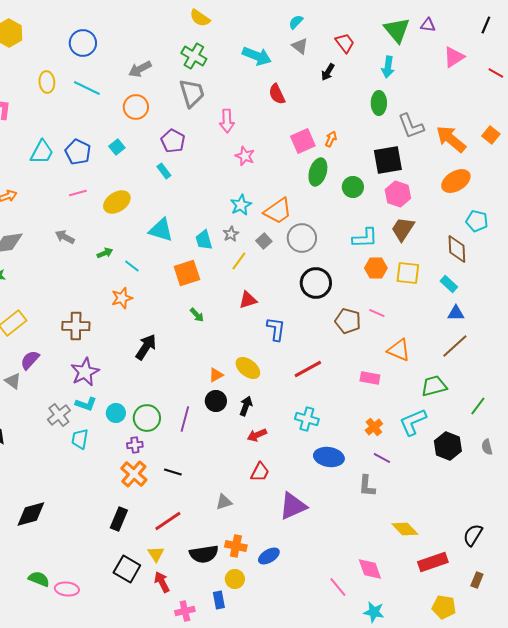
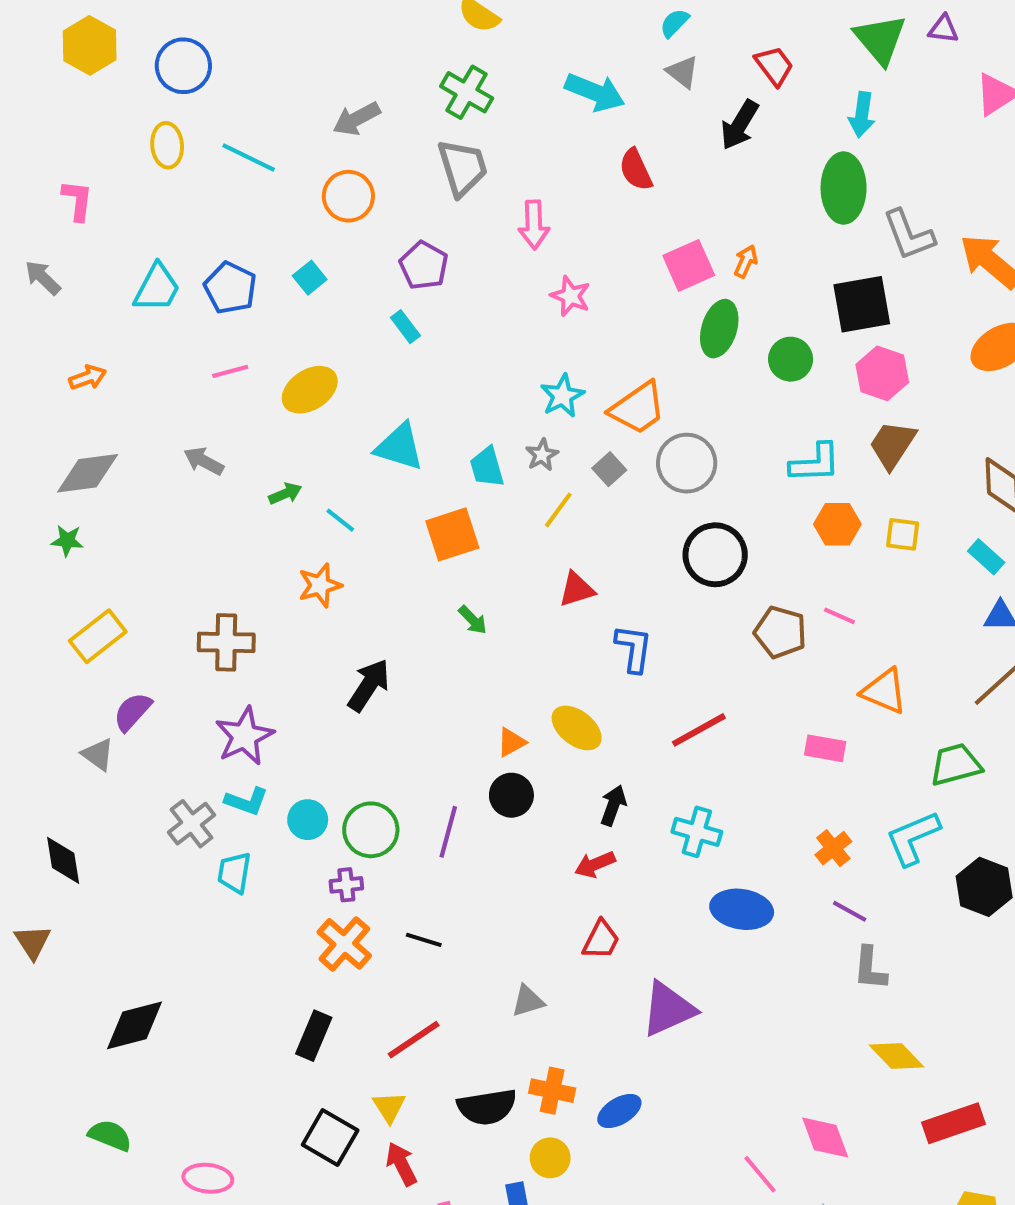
blue circle: (83, 43) -> (183, 66), moved
black arrow: (328, 72) -> (740, 125), size x1.4
green ellipse: (379, 103) -> (844, 188), size x1.4
yellow square: (408, 273) -> (903, 534), size x0.7
black arrow: (246, 406) -> (613, 805), moved
gray L-shape: (367, 486) -> (870, 968), moved
green semicircle: (39, 579) -> (110, 1135), moved

